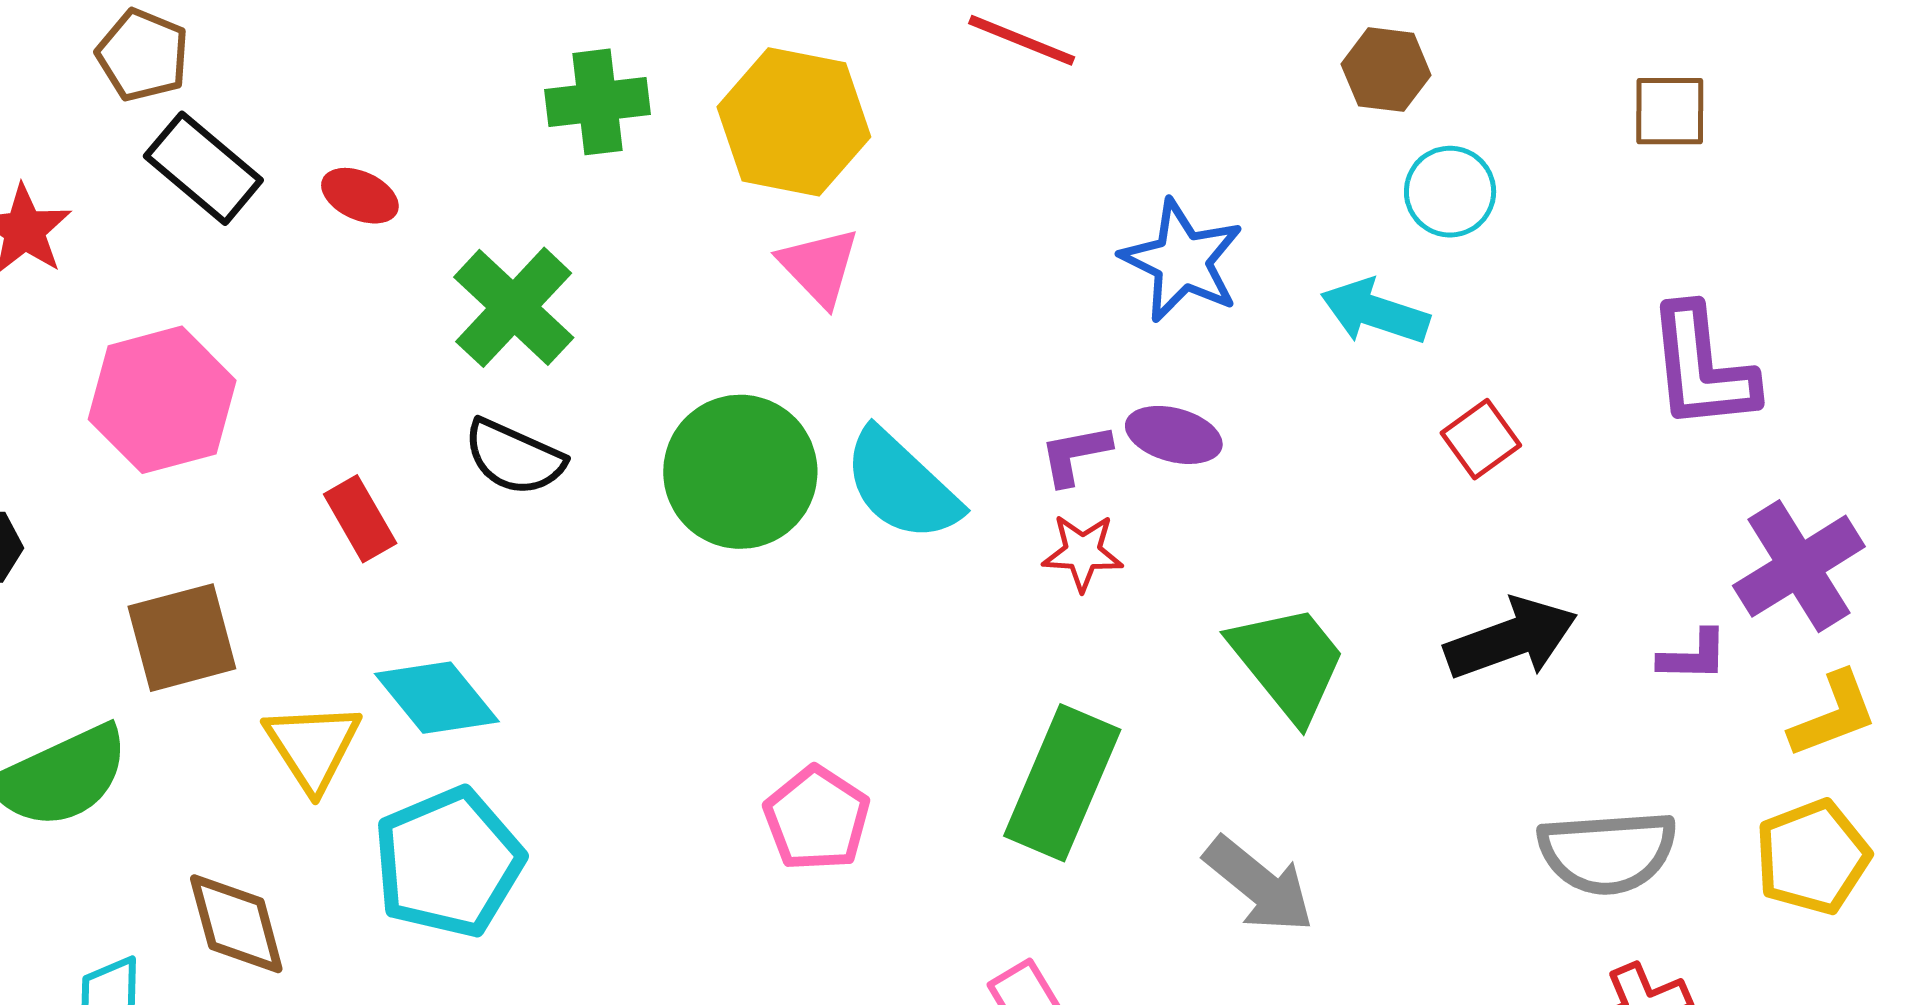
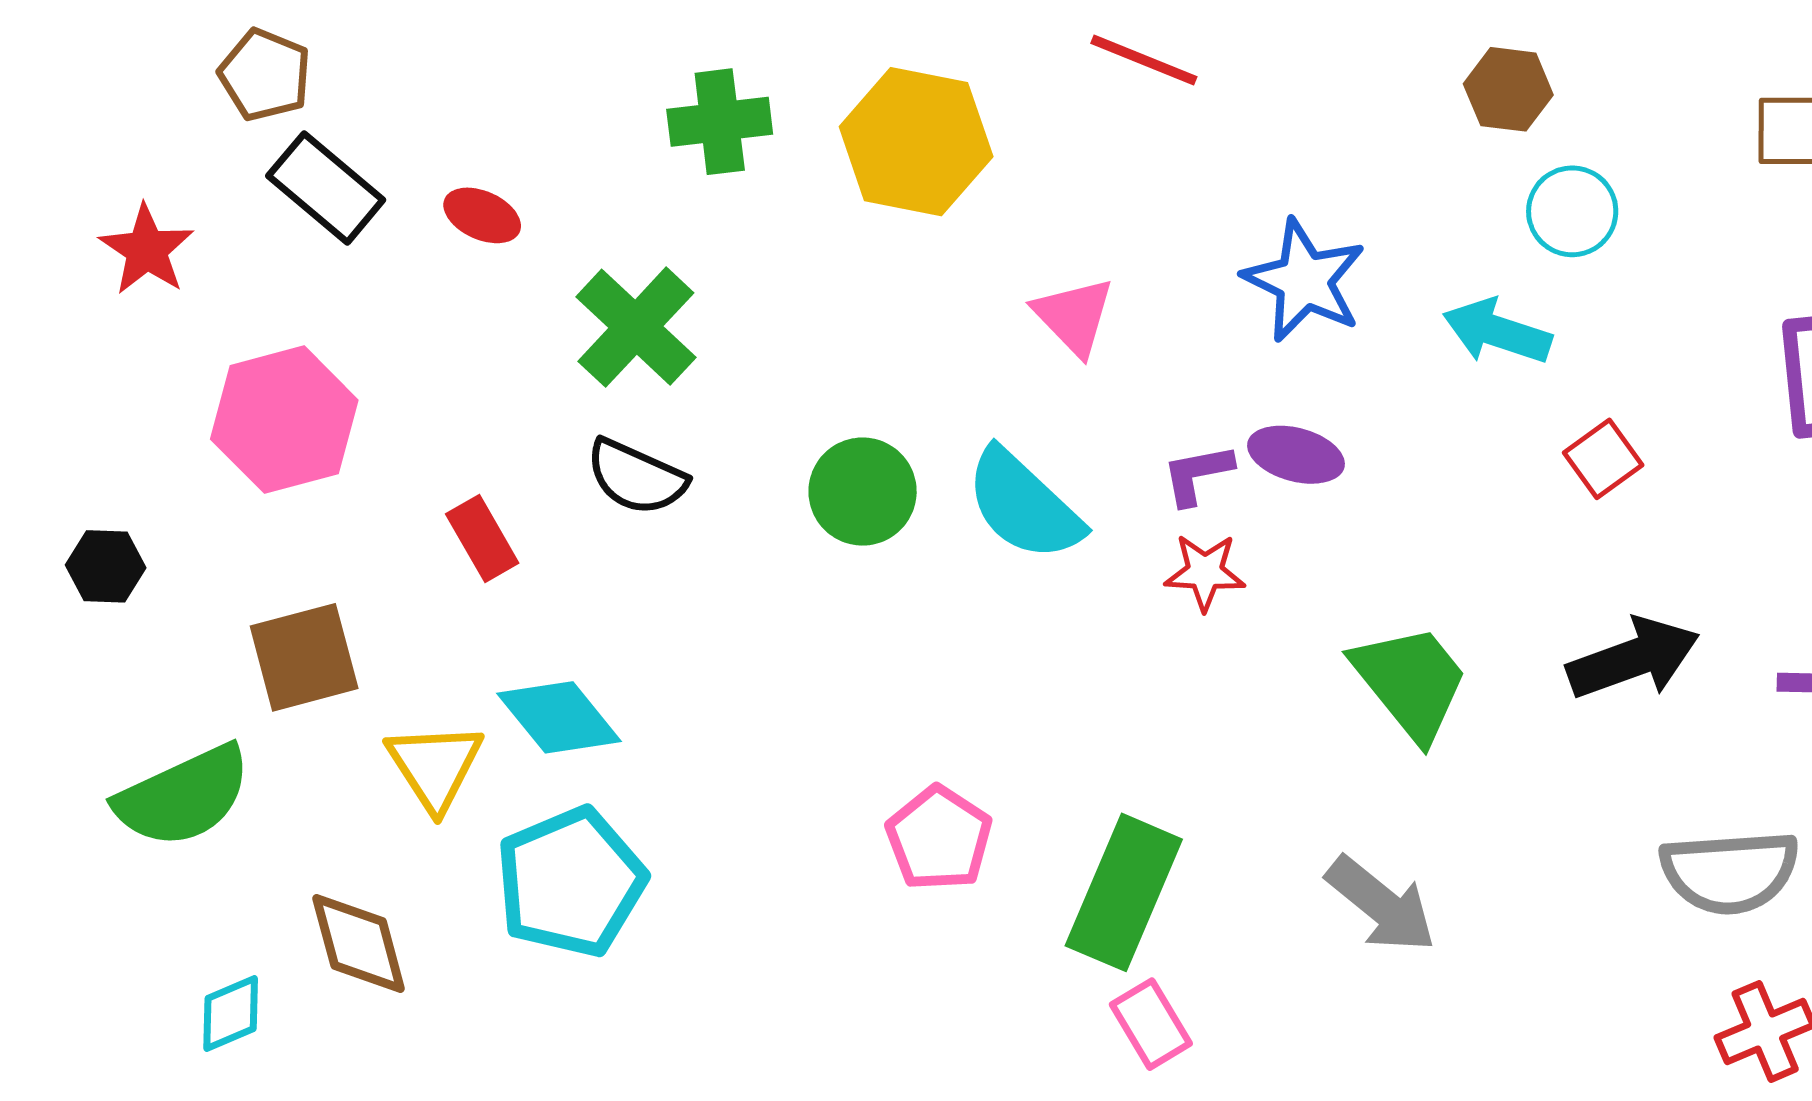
pink triangle: (819, 267) -> (1074, 316), moved
green circle: (740, 472) -> (863, 492), size x0.7
green rectangle: (1062, 783) -> (1124, 892), moved

